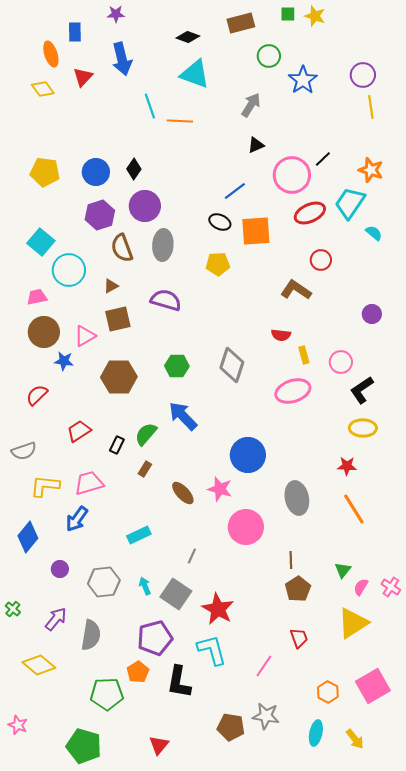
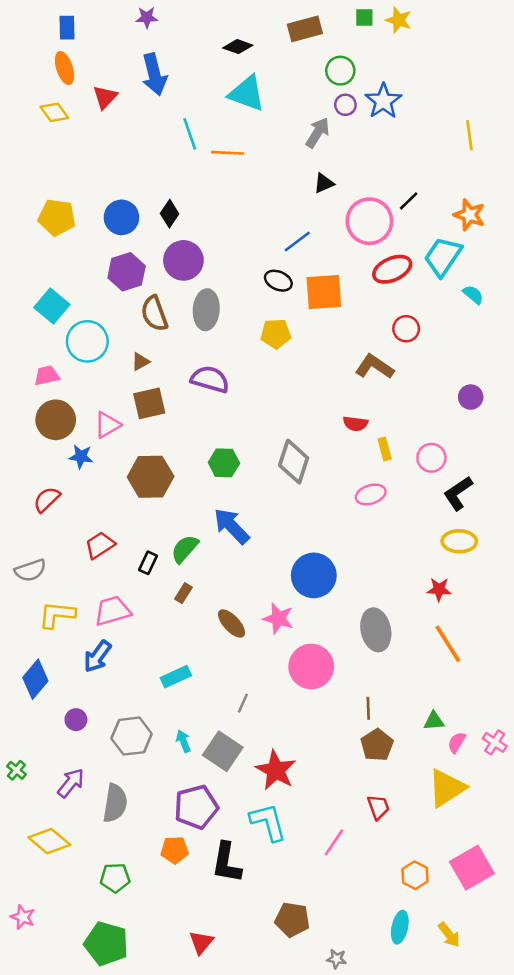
blue rectangle: (75, 32) -> (67, 28), moved
purple circle: (363, 75) -> (345, 105), moved, size x0.7
pink ellipse: (293, 391) -> (371, 494), size x0.7
green triangle: (343, 570) -> (434, 721), turned 48
orange pentagon: (138, 672) -> (175, 850), turned 30
green pentagon: (107, 694) -> (115, 878), moved, size x0.7
gray star: (266, 716) -> (337, 959), moved, size x0.6

